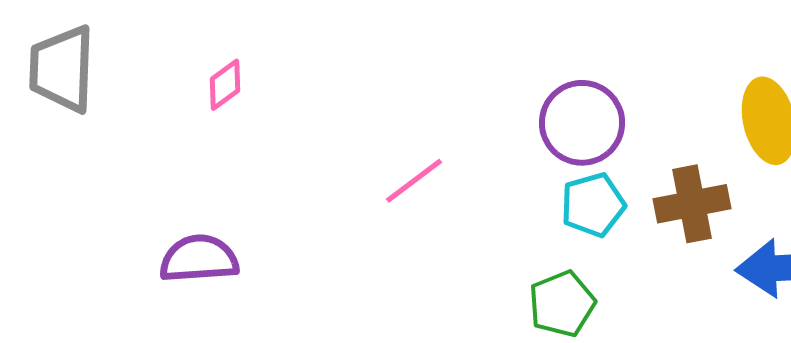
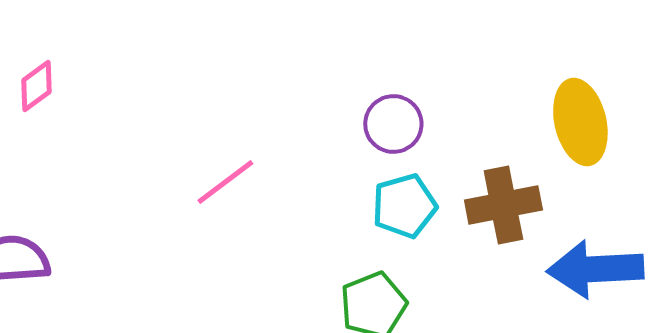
purple circle: (582, 123) -> (393, 124), size x0.7

